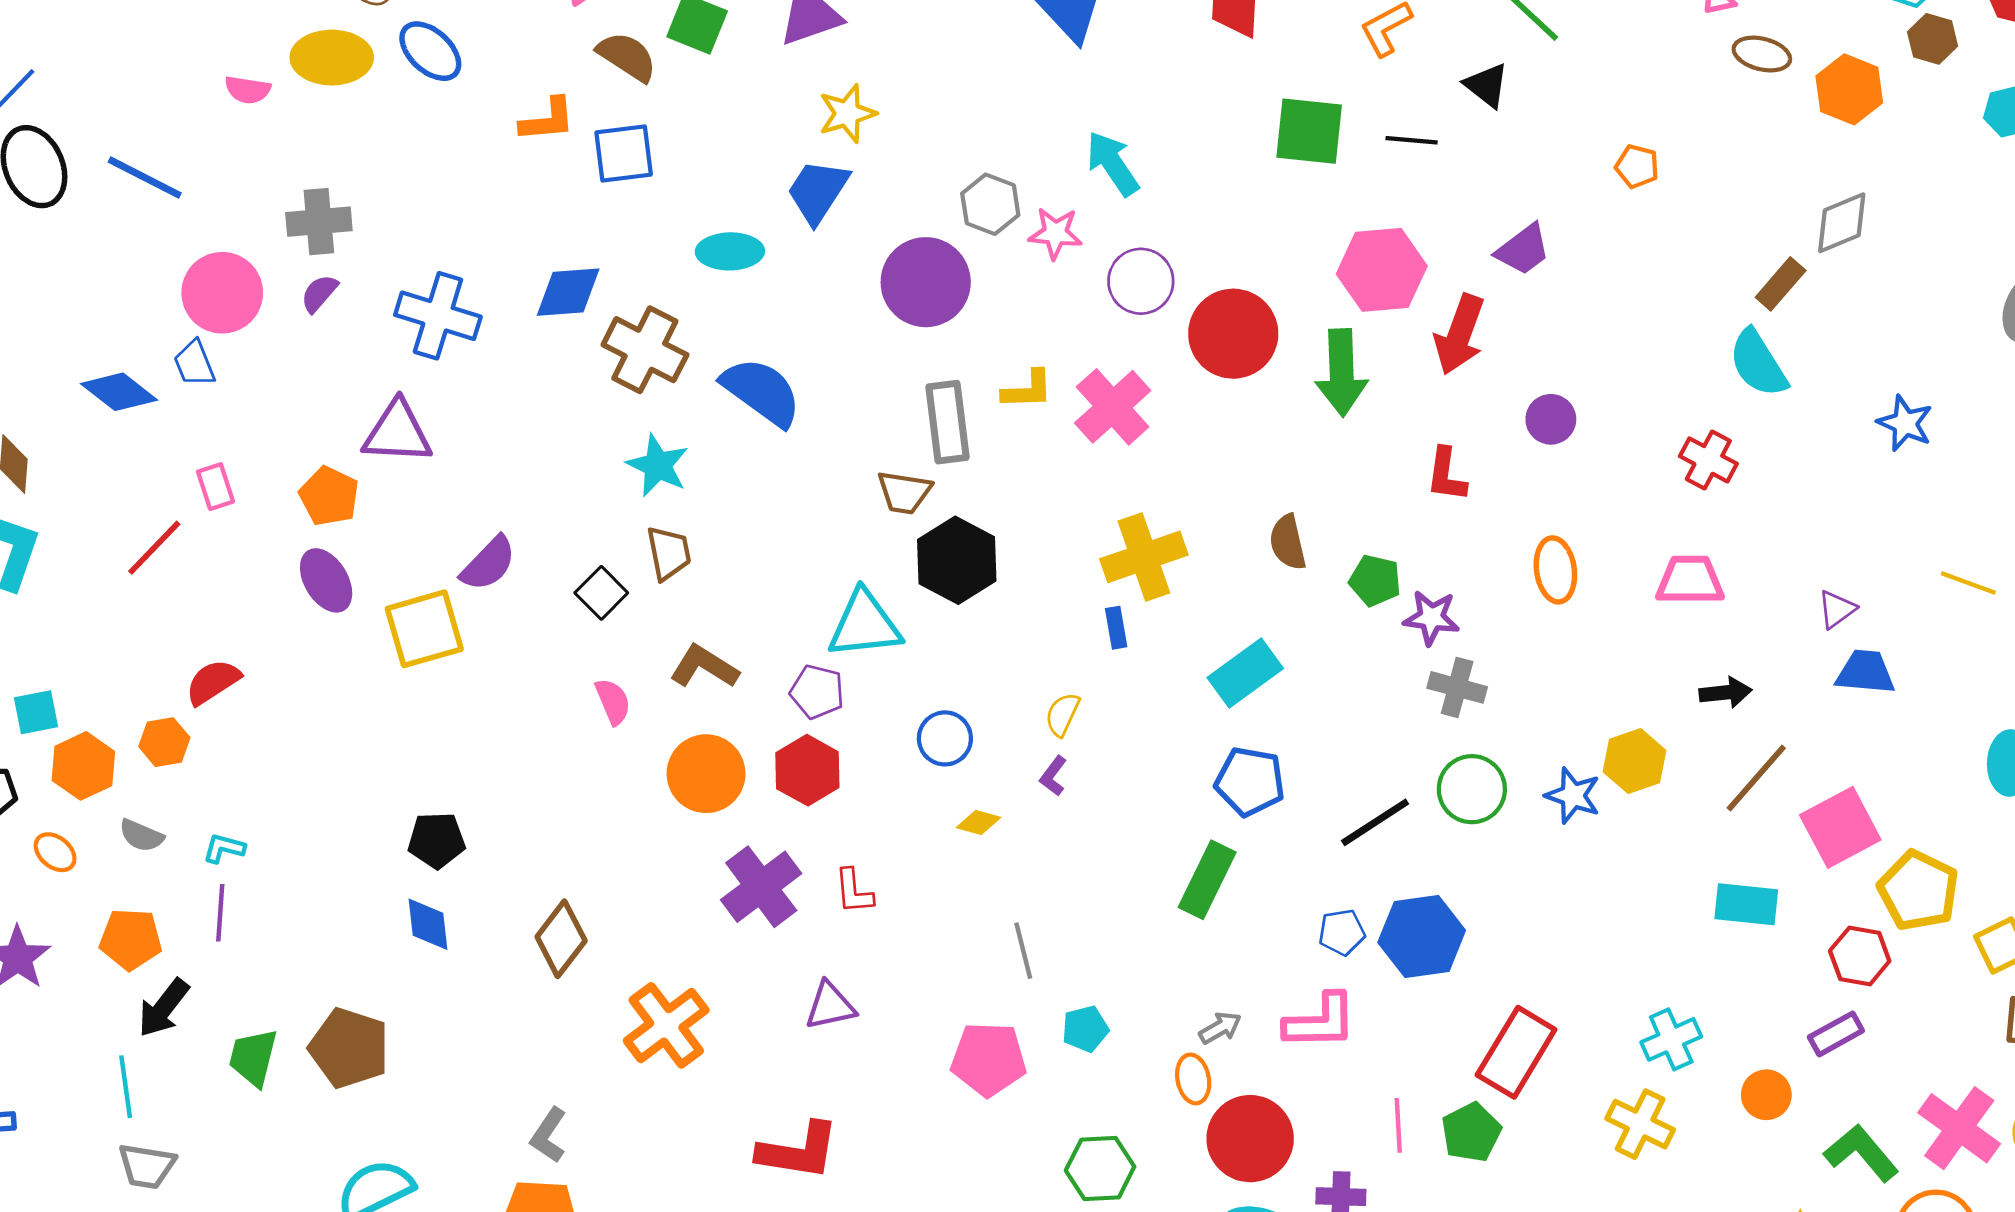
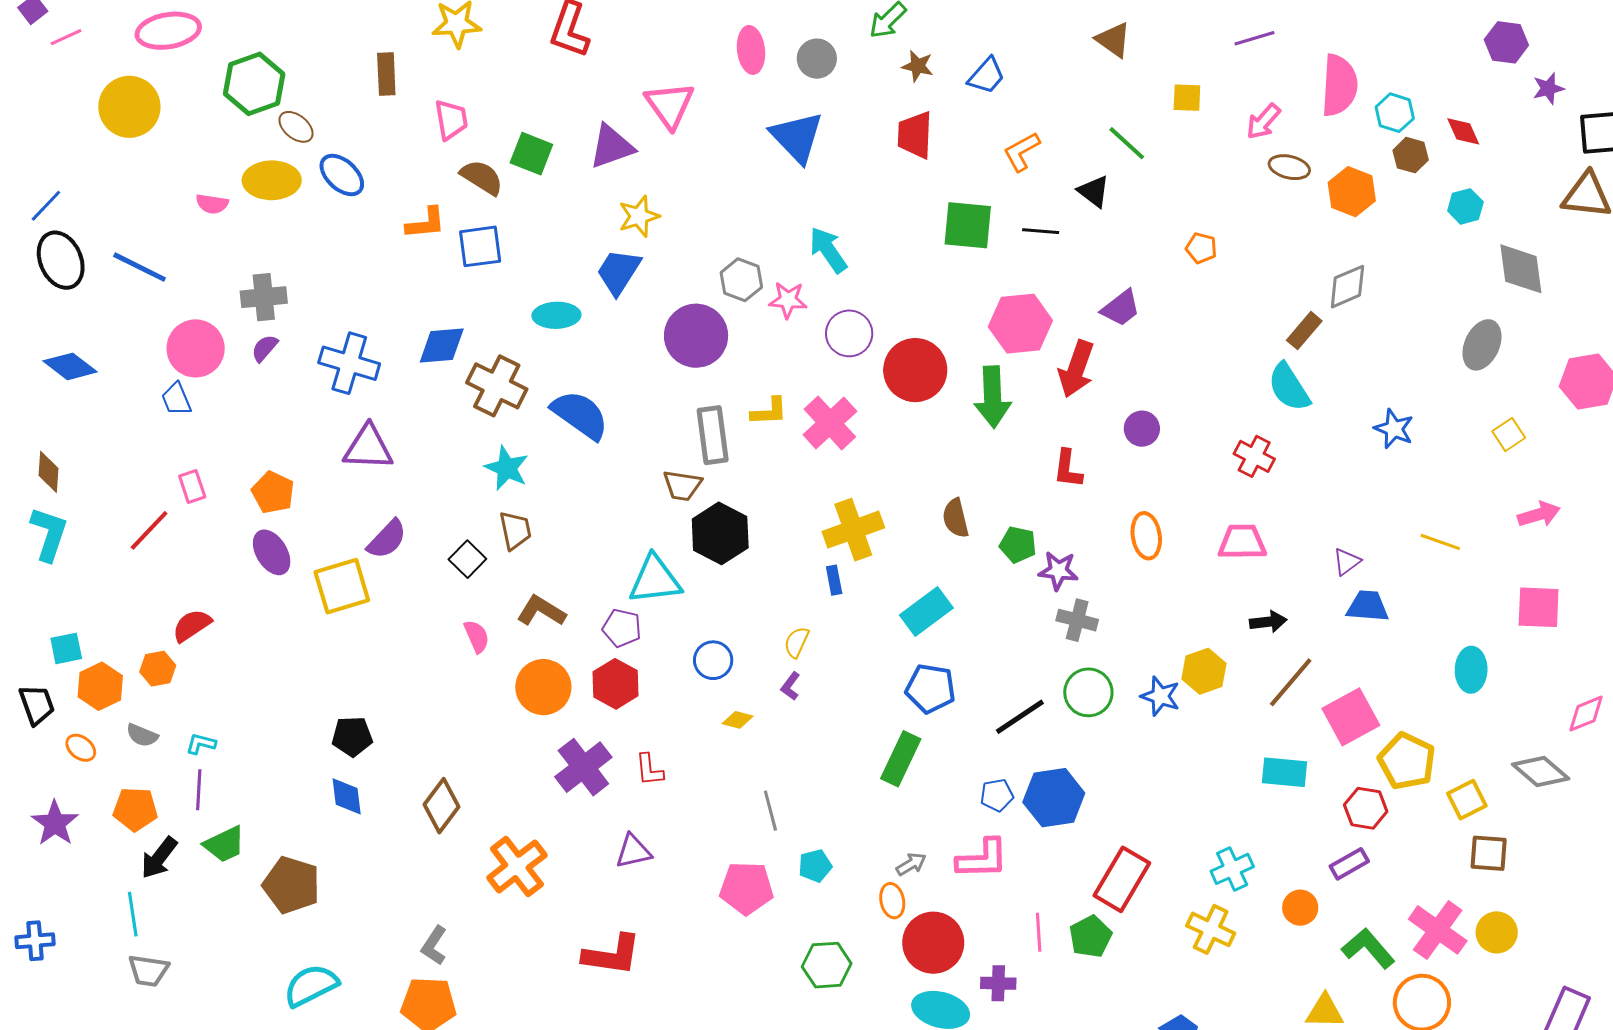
blue diamond: (119, 392) -> (70, 366), moved
purple triangle: (397, 432) -> (368, 448), moved
green trapezoid: (253, 1057) -> (224, 844), moved, turned -129

